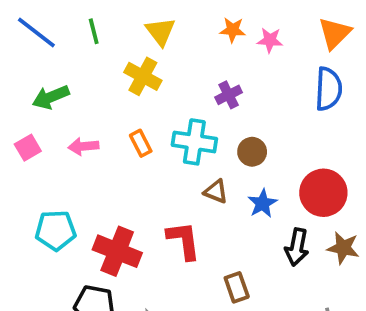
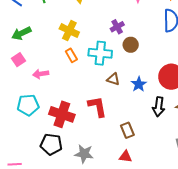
yellow cross: (143, 76) -> (69, 31), moved
pink arrow: (83, 146) -> (41, 74), moved
pink square: (28, 148) -> (18, 60), moved
brown circle: (252, 152) -> (131, 45), moved

